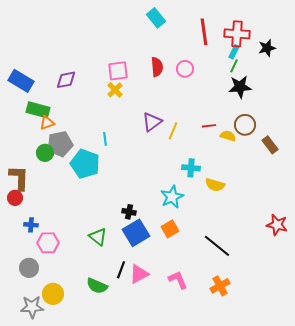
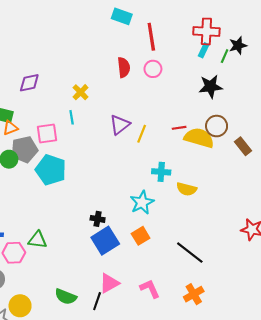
cyan rectangle: (156, 18) -> (122, 16), turned -30
red line: (204, 32) -> (151, 37), moved
green line: (234, 66) -> (225, 56), moved
pink square: (118, 71) -> (47, 133), moved
yellow semicircle: (228, 136) -> (199, 138), size x1.8
cyan line: (105, 139) -> (72, 117), moved
green triangle: (98, 237) -> (38, 240), moved, turned -30
black line: (121, 270) -> (97, 301), moved

